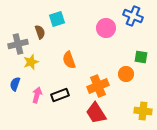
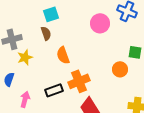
brown semicircle: (40, 32) -> (46, 33), moved
orange cross: (98, 86) -> (79, 81), moved
pink arrow: (37, 95) -> (25, 99), moved

